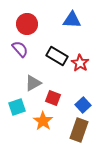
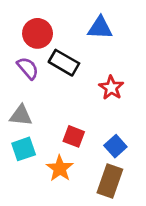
black rectangle: (57, 56) -> (64, 63), moved
gray triangle: (33, 83) -> (21, 116), moved, turned 36

